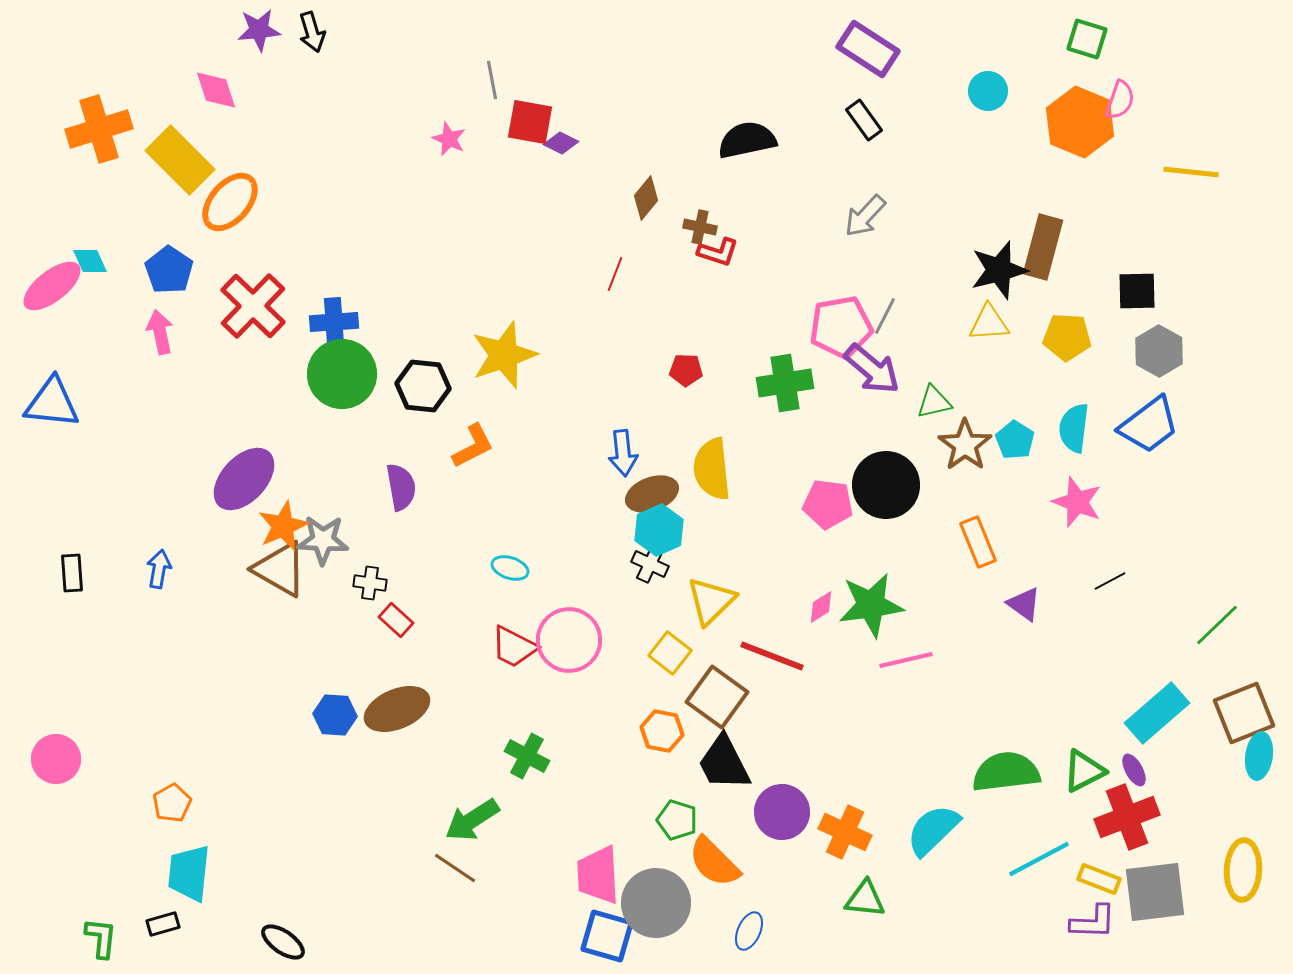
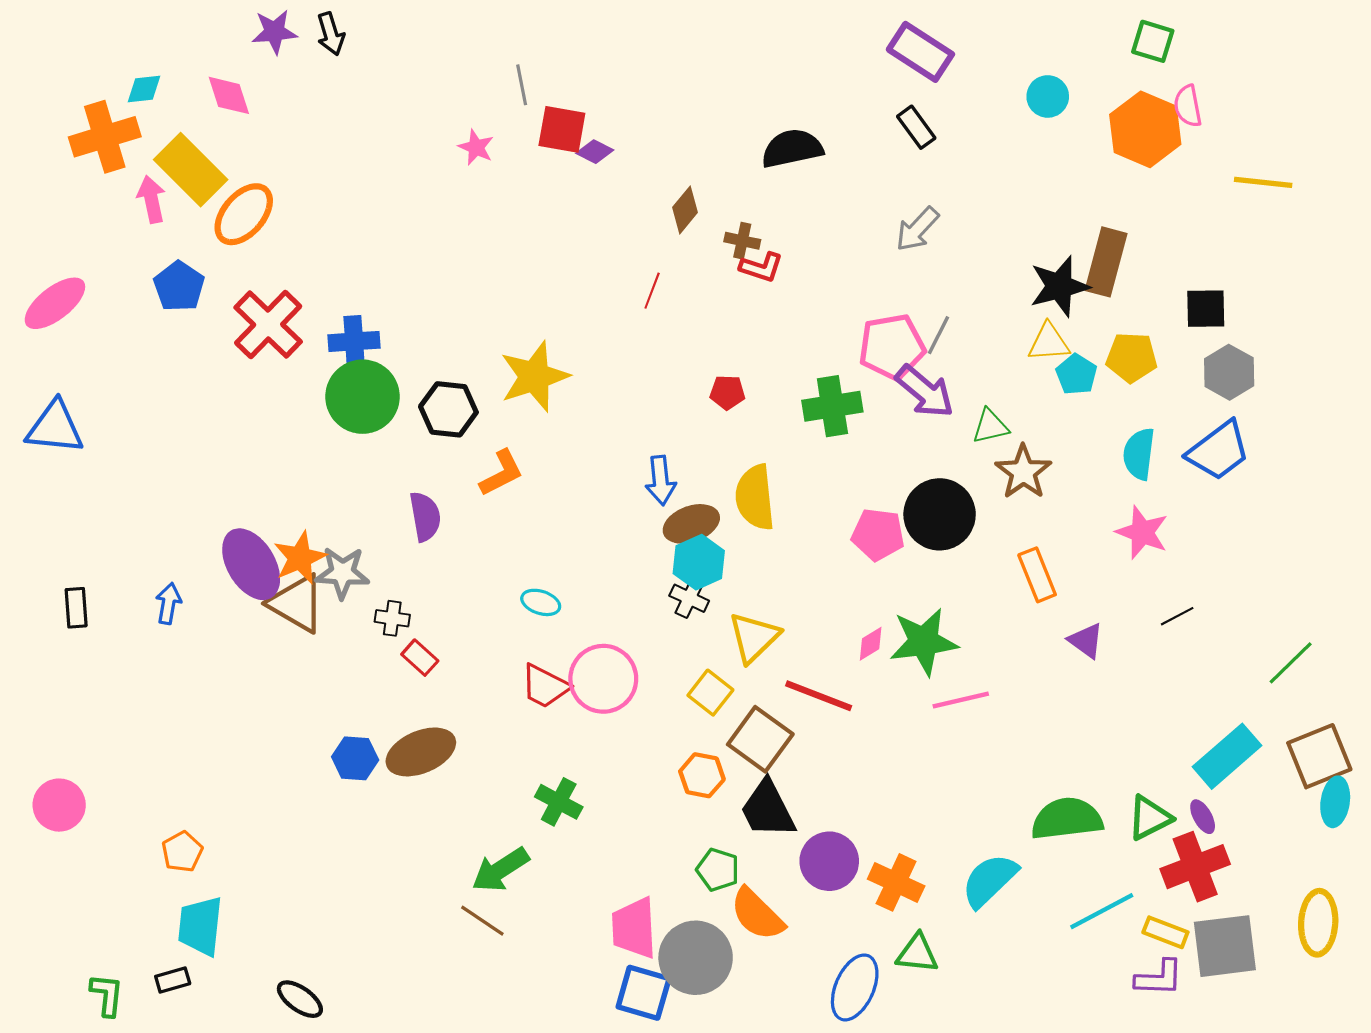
pink semicircle: (1120, 100) -> (1188, 106), turned 150
cyan diamond: (90, 261) -> (144, 89), moved, turned -72
pink arrow: (160, 332) -> (151, 199), moved
cyan pentagon: (1015, 440) -> (1076, 374), moved
purple ellipse: (244, 479) -> (251, 564), moved, turned -74
blue ellipse: (749, 931) -> (855, 987), moved, size x1.6

